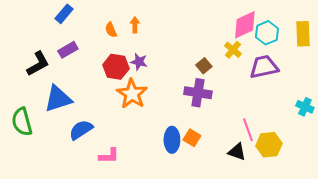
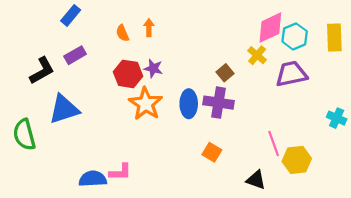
blue semicircle: (81, 130) -> (93, 179), moved, turned 30
blue ellipse: (172, 140) -> (189, 104), moved
black triangle: (237, 152) -> (256, 180), moved

